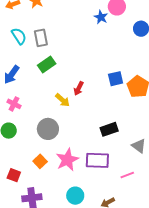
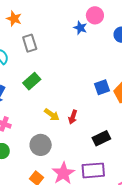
gray rectangle: (41, 38) -> (30, 43), moved
red arrow: (79, 88) -> (73, 117), moved

